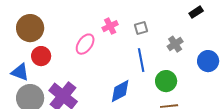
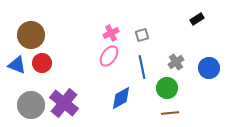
pink ellipse: (85, 44) -> (109, 56), moved
gray cross: (175, 44) -> (176, 62), moved
blue triangle: (20, 72) -> (17, 65), moved

